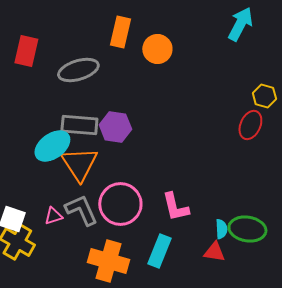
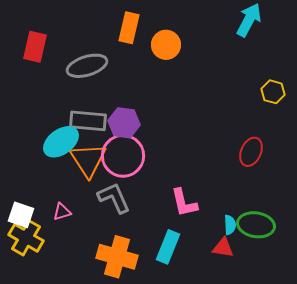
red ellipse: (250, 125) -> (251, 152), moved
pink circle: (120, 204) -> (123, 156), moved
gray L-shape: (81, 210) -> (114, 198), moved

